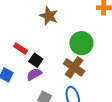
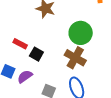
purple semicircle: (34, 74) -> (25, 77), moved

